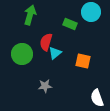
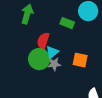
green circle: (22, 54) -> (39, 59), moved
gray star: (45, 86) -> (54, 64), moved

